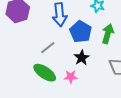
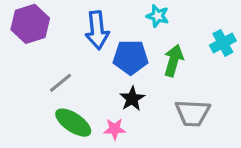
blue pentagon: (81, 32) -> (131, 57), turned -30
gray line: (48, 48) -> (60, 83), moved

